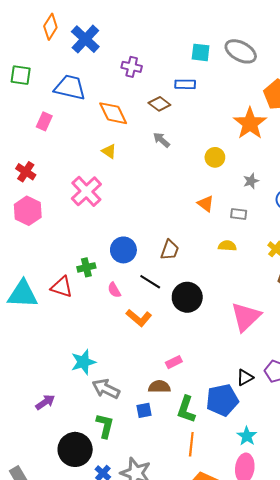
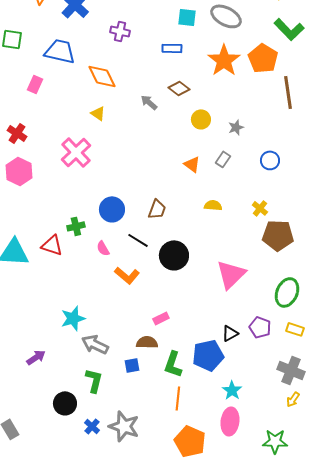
brown diamond: (159, 104) -> (179, 88), moved
orange star: (250, 123) -> (224, 60), moved
gray star: (251, 181) -> (236, 127), moved
gray rectangle: (239, 214) -> (223, 159), moved, turned -63
black circle: (75, 449) -> (65, 403), size x0.7

